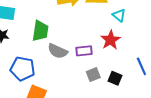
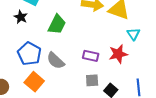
gray semicircle: (58, 51) -> (56, 61), moved

